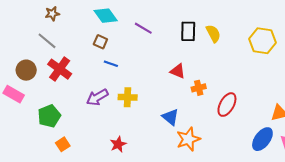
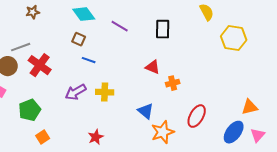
yellow semicircle: (213, 33) -> (207, 12), moved
gray line: (47, 41) -> (21, 47), moved, turned -60
red ellipse: (227, 105) -> (197, 116), moved

